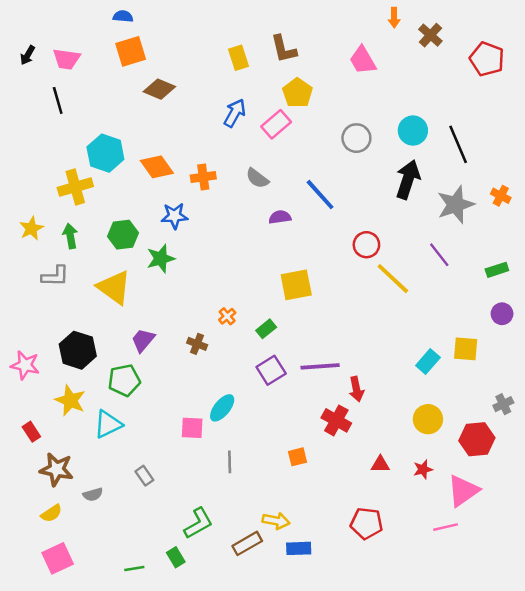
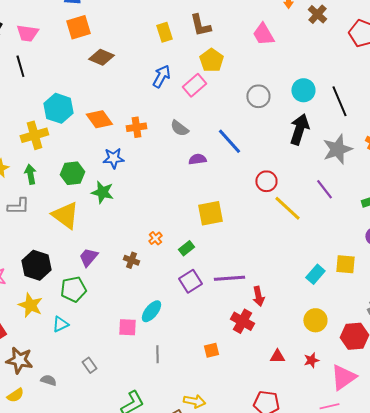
green star: (161, 259) -> (102, 192), turned 30
cyan triangle: (108, 424) -> (60, 324), size x0.7
gray semicircle: (93, 494) -> (48, 380), turned -147

